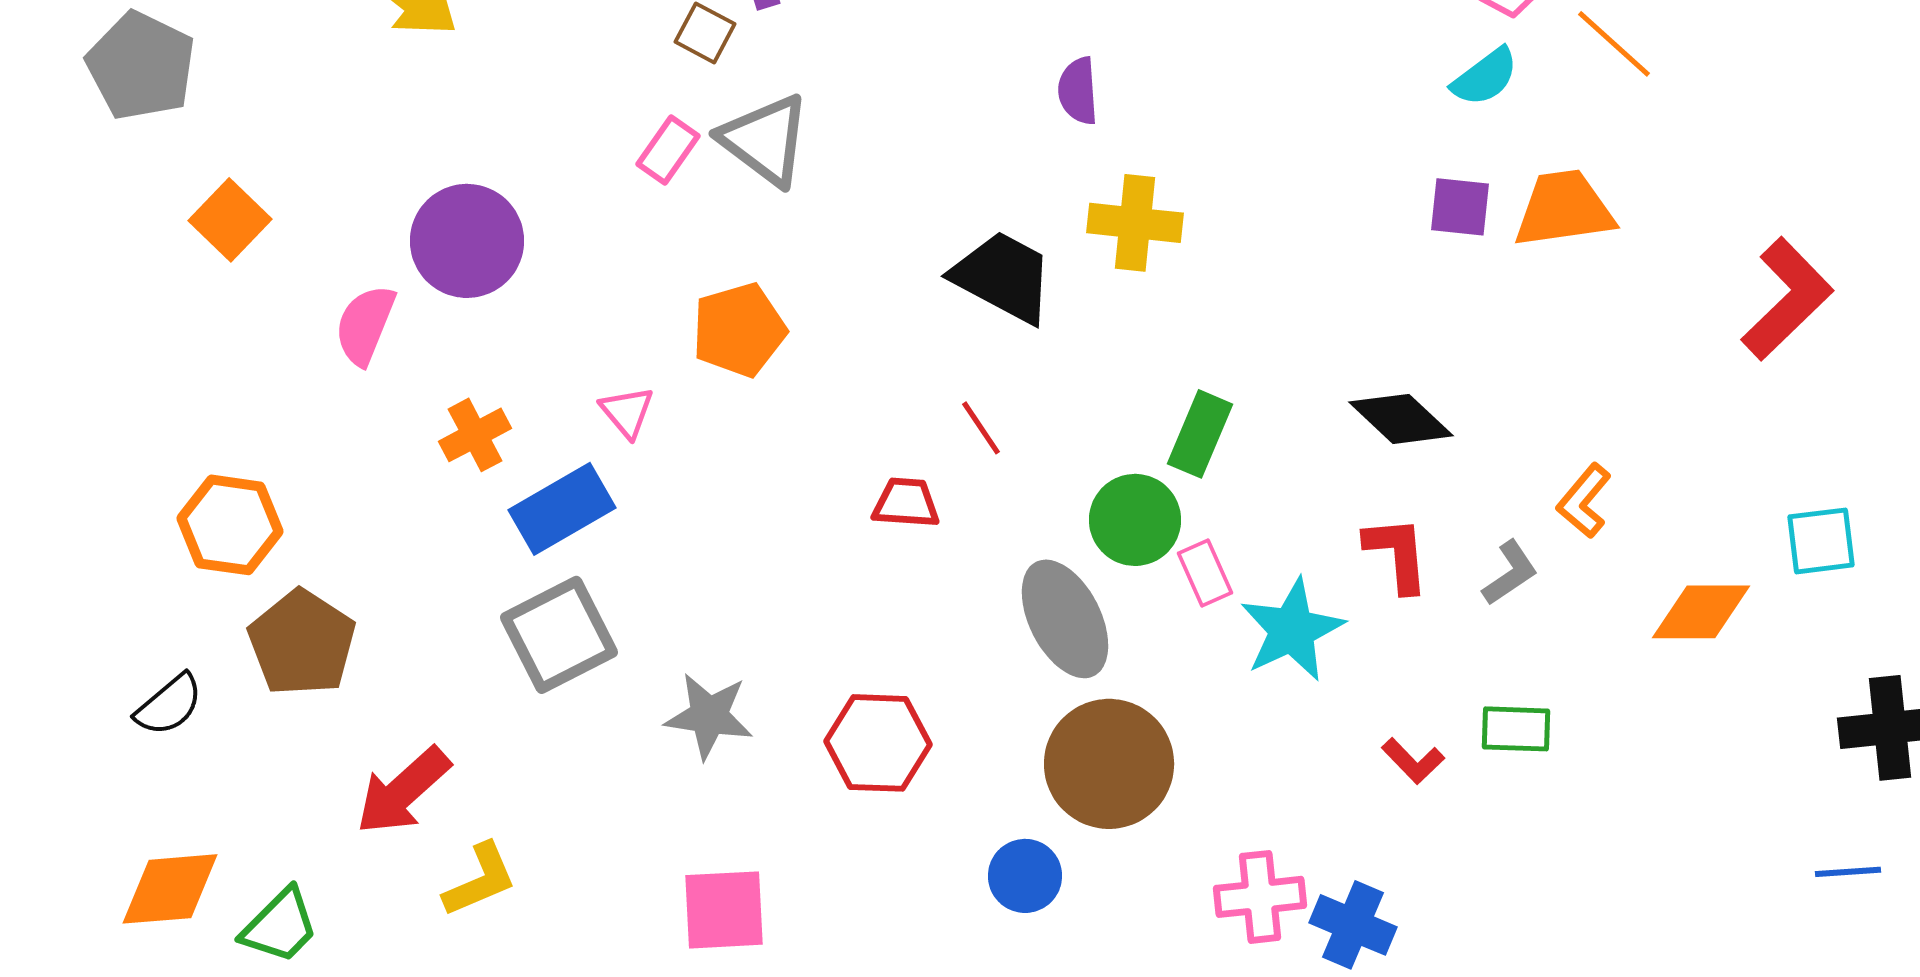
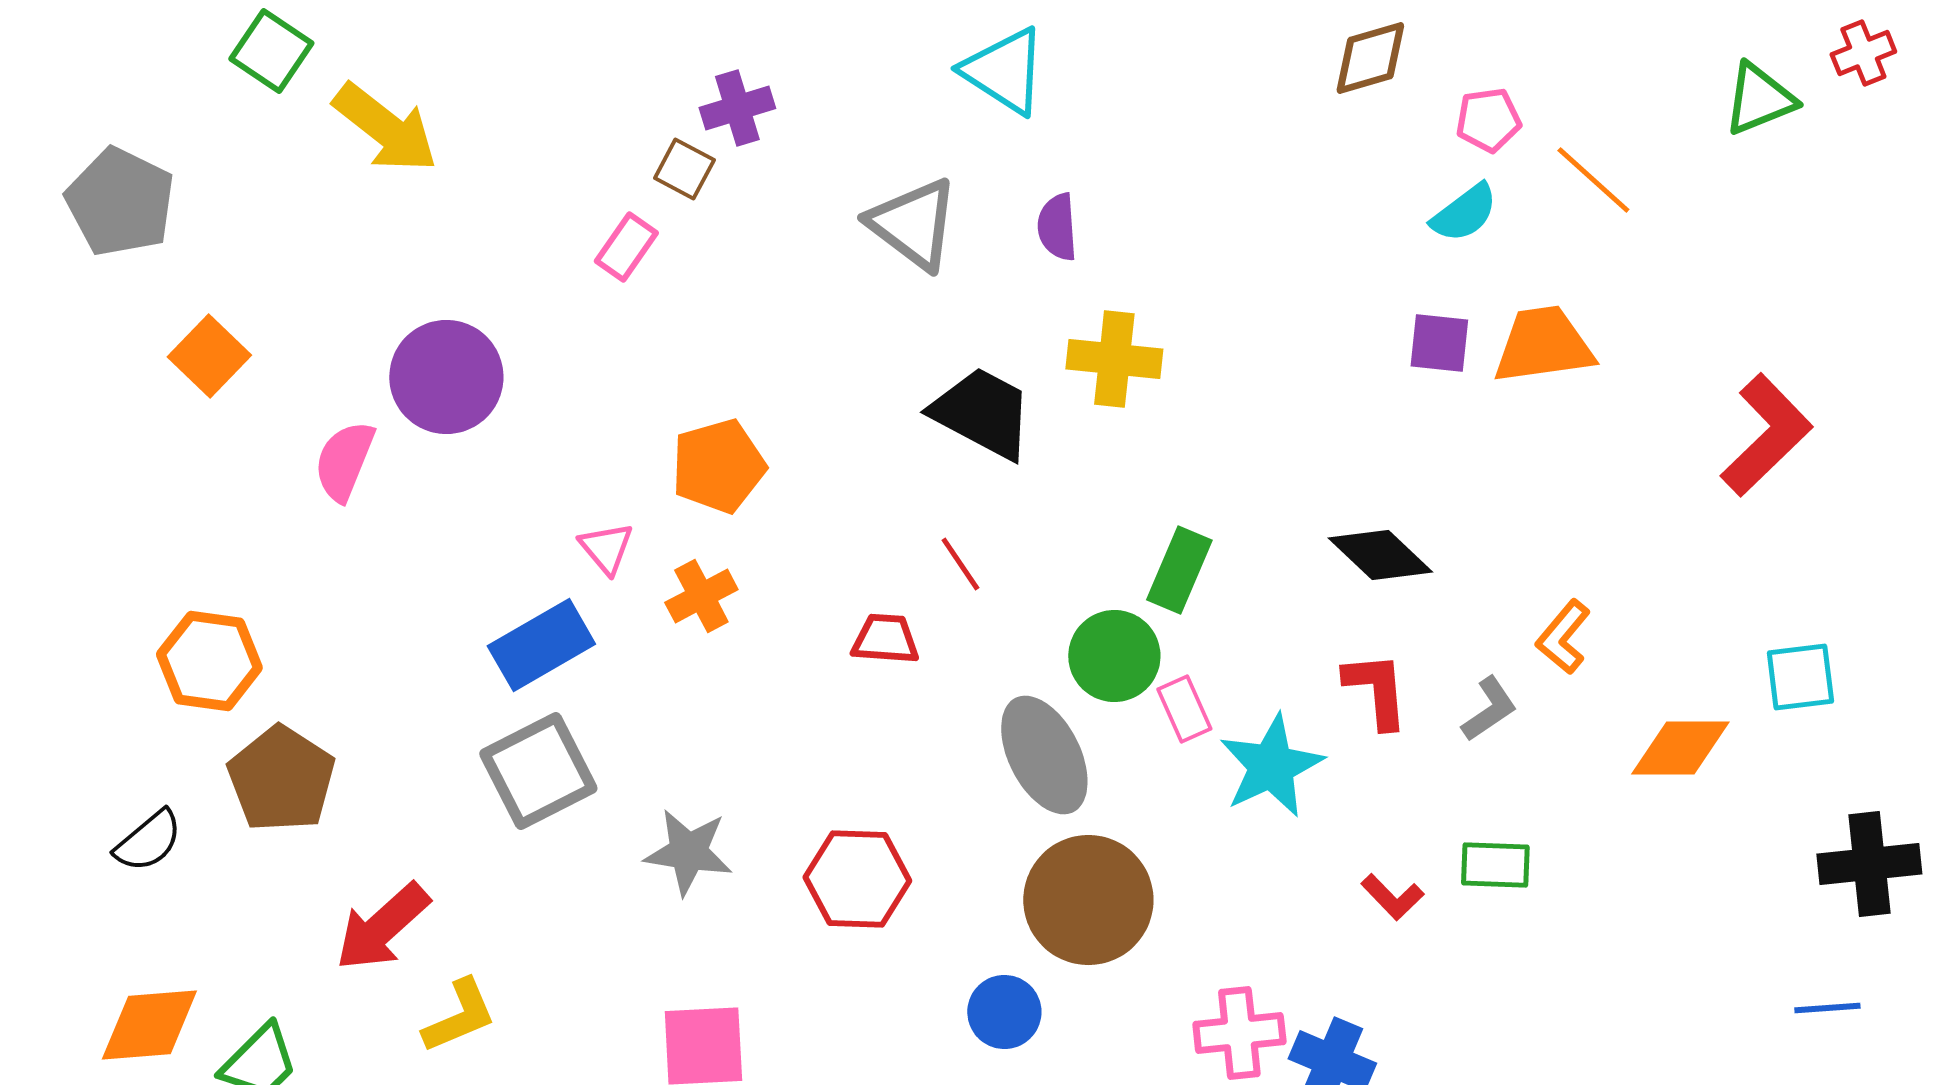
gray triangle: (765, 140) -> (913, 224), moved
pink rectangle: (668, 150) -> (626, 247), moved
orange cross: (475, 435) -> (701, 596), moved

